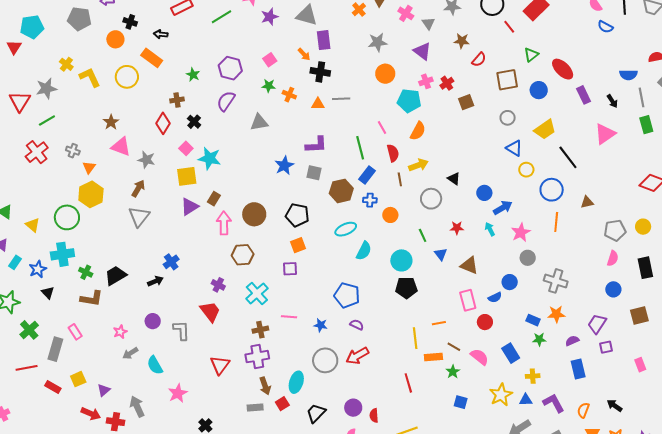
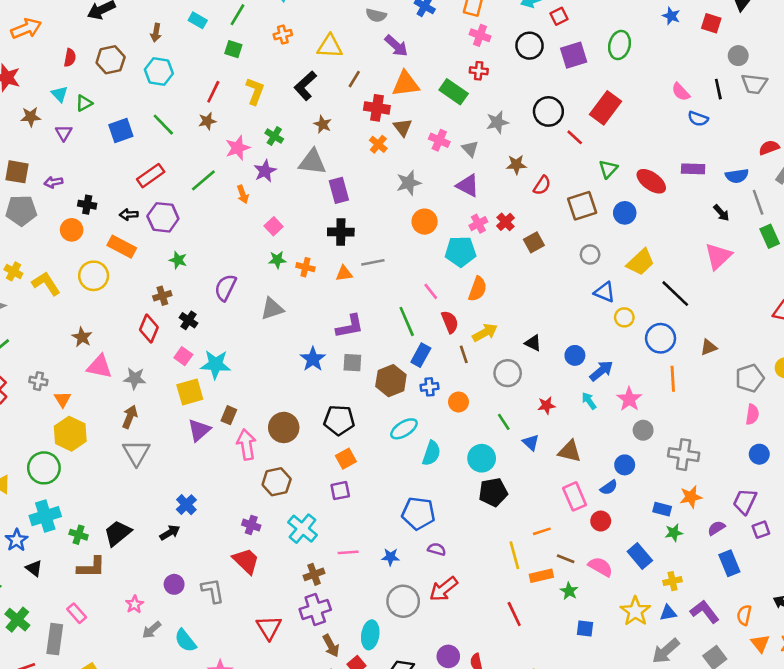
orange arrow: (304, 54) -> (243, 194), moved, turned 32
purple hexagon: (230, 68) -> (163, 217), moved
purple rectangle: (584, 95) -> (693, 169), moved, turned -54

